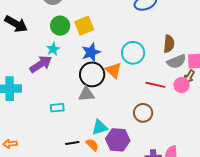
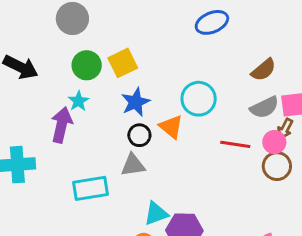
brown semicircle: (169, 44) -> (264, 70), moved, turned 48
purple arrow: (41, 64) -> (62, 125), turned -40
black circle: (92, 74) -> (139, 135), size x0.6
cyan rectangle: (57, 108) -> (90, 188), size x1.6
brown circle: (143, 113) -> (277, 166), moved

